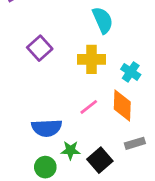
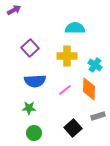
cyan semicircle: (103, 20) -> (75, 28), turned -66
blue semicircle: (47, 128) -> (35, 81), moved
green star: (71, 150) -> (29, 108), moved

